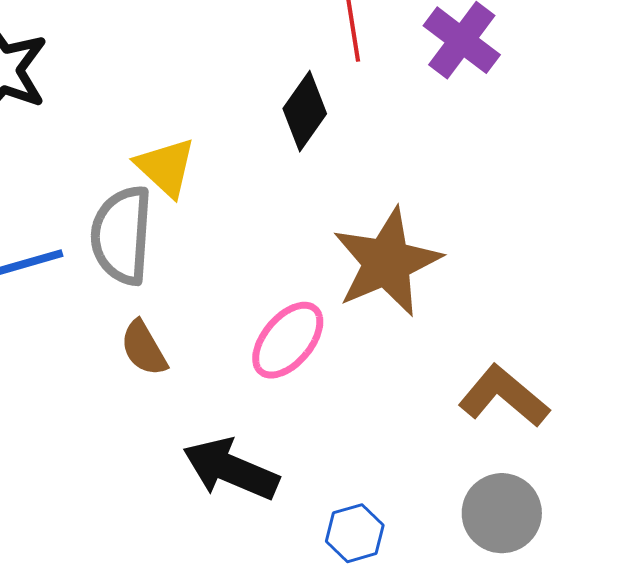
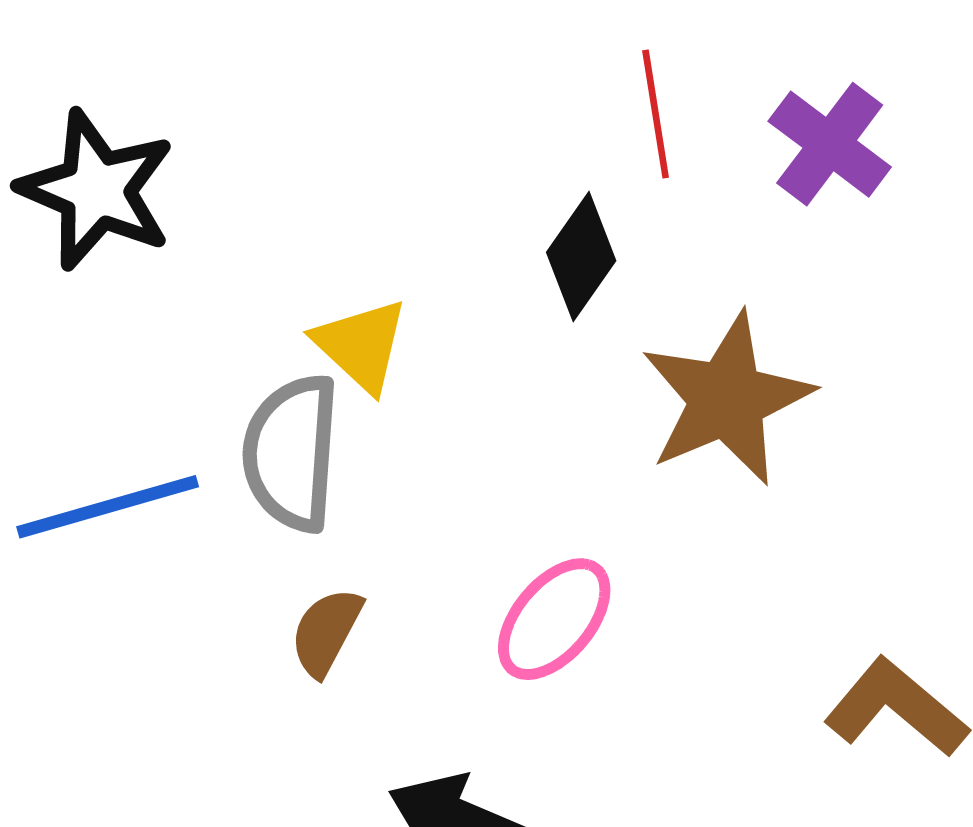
brown star: (387, 262) -> (727, 399), moved
brown semicircle: (144, 348) -> (326, 632), turned 58

